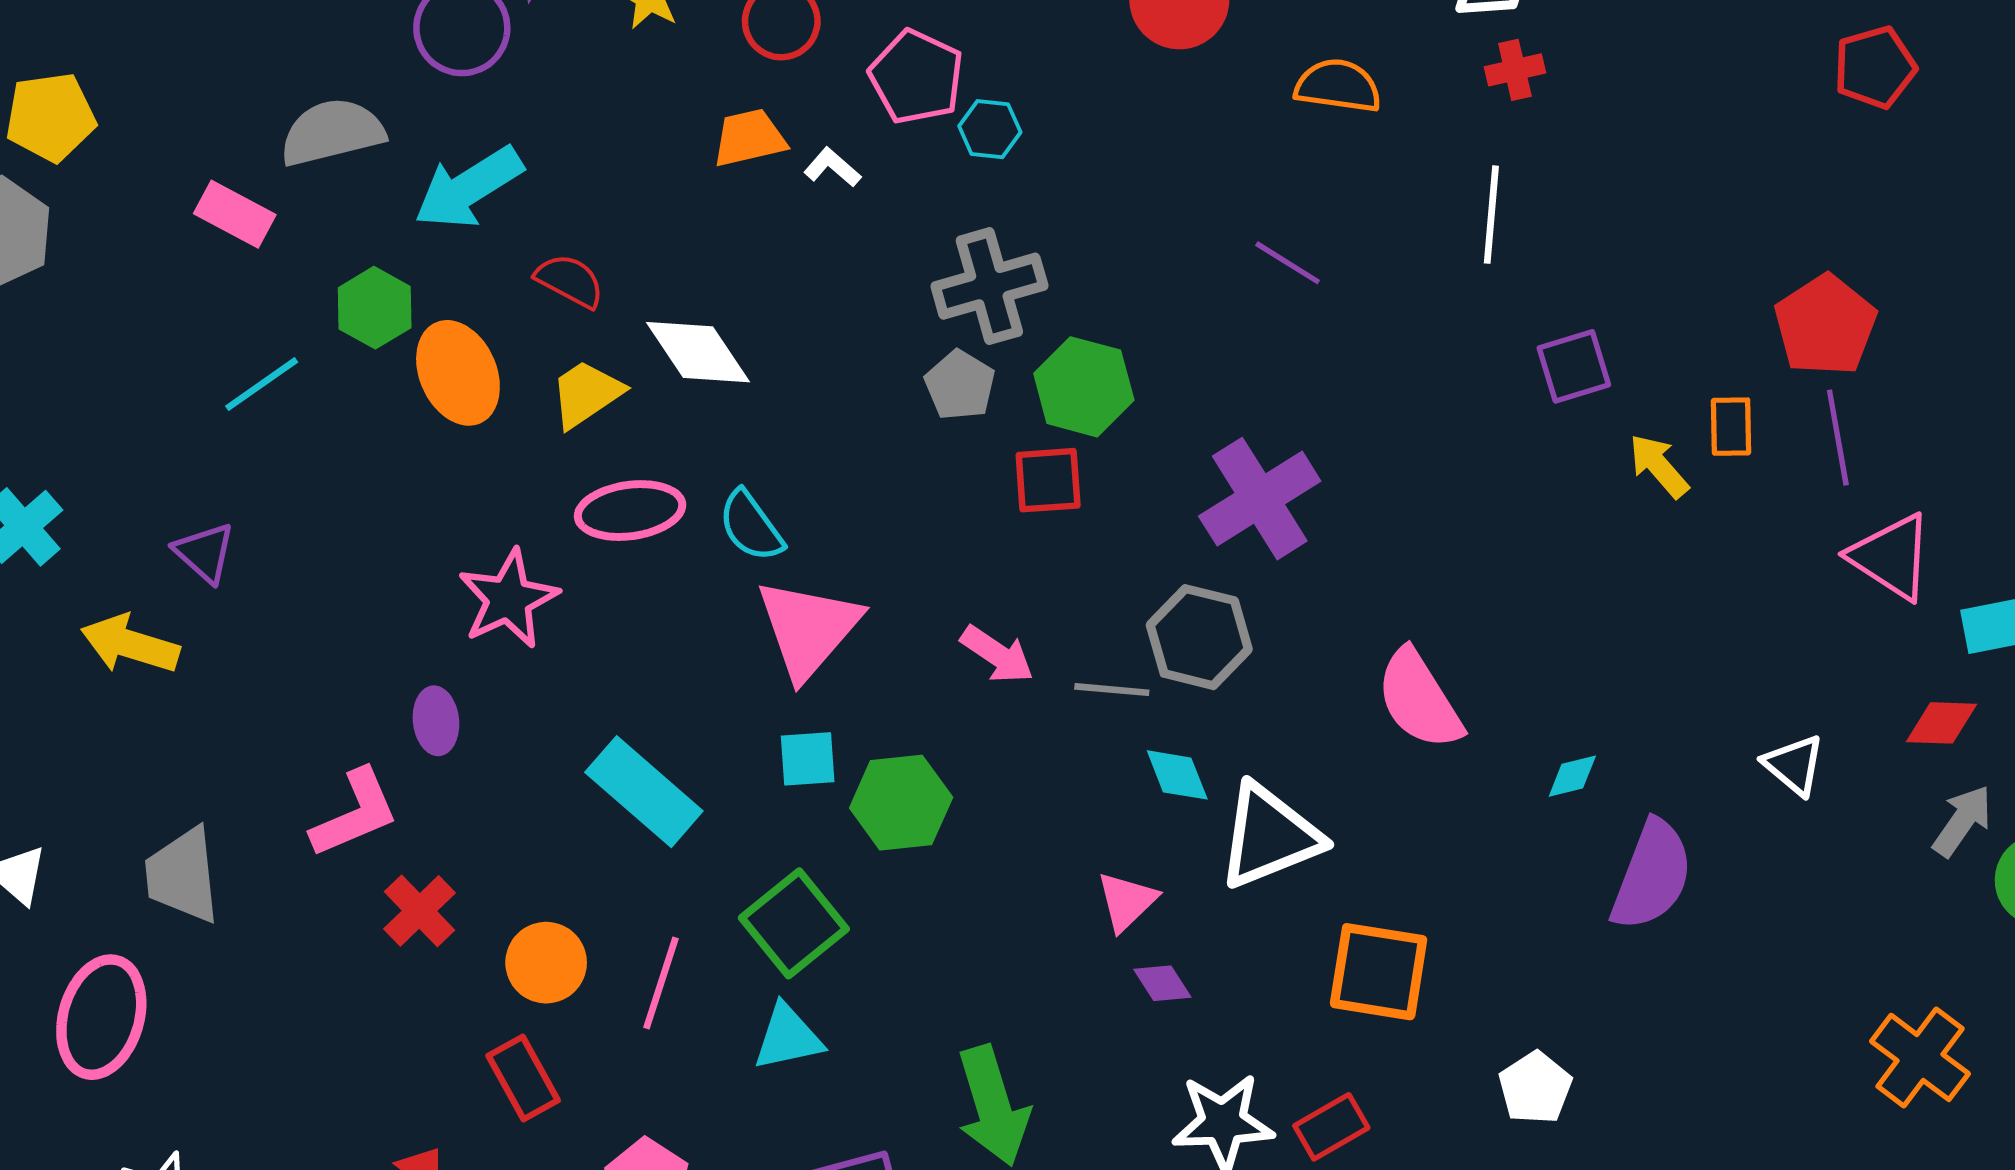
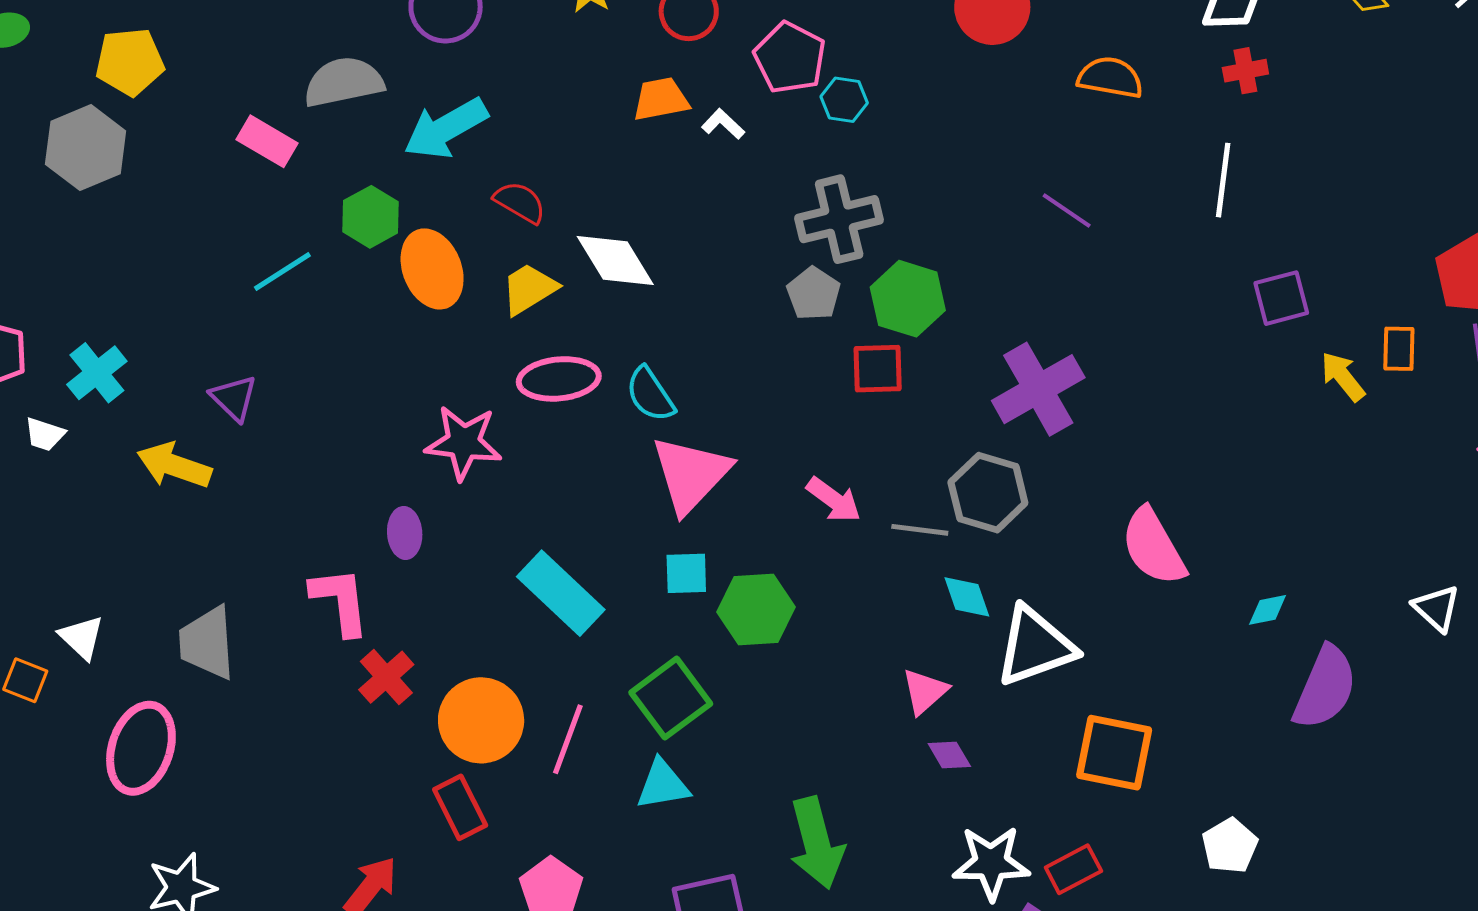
pink star: (508, 599) -> (464, 442), turned 30
pink L-shape: (355, 813) -> (340, 601), turned -76
orange circle: (546, 963) -> (481, 720), size x1.4

